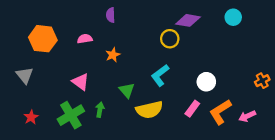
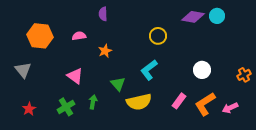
purple diamond: (188, 20) -> (193, 17), moved
white circle: (206, 82) -> (202, 70), moved
green cross: (71, 115) -> (66, 107), size x0.7

